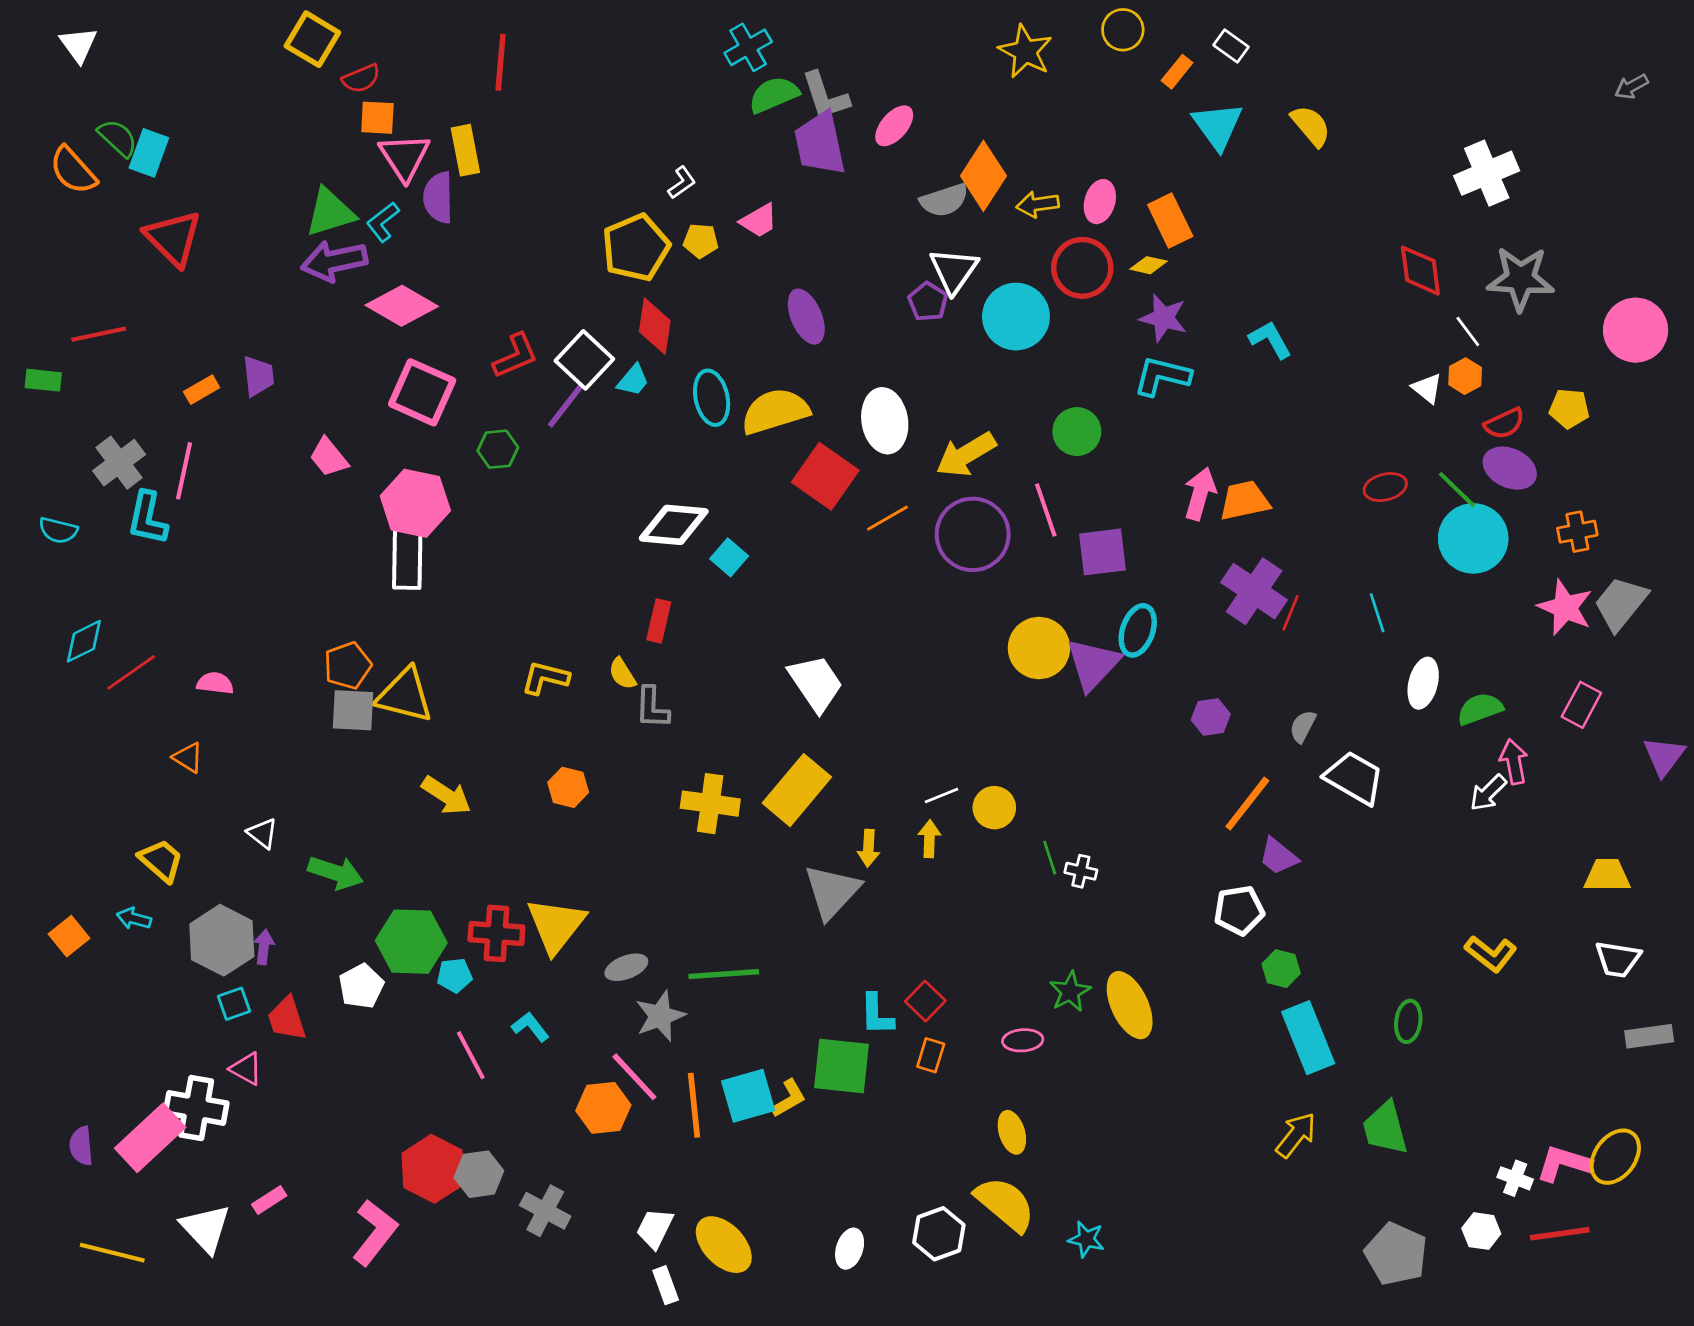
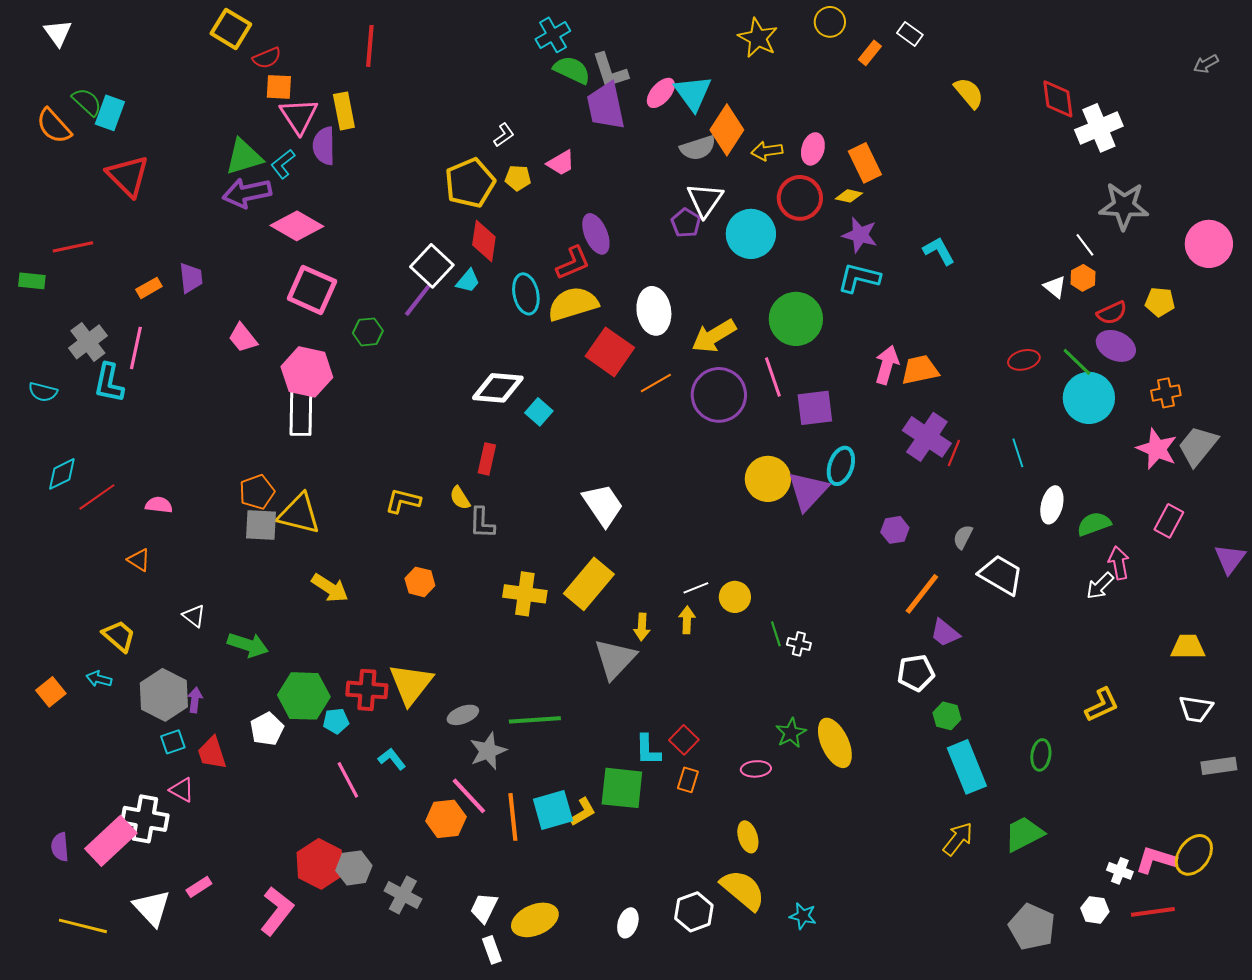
green semicircle: (774, 95) -> (572, 70), turned 48
cyan triangle: (1218, 126) -> (693, 93), moved
red diamond: (1420, 271) -> (1058, 99), moved
red L-shape: (515, 356) -> (573, 263), moved
green circle: (1077, 432) -> (796, 319), size x1.5
yellow L-shape: (1491, 954) -> (1102, 705), turned -63
green trapezoid: (1385, 1128) -> (1024, 834), turned 78
yellow ellipse: (724, 1245) -> (535, 920), turned -69

